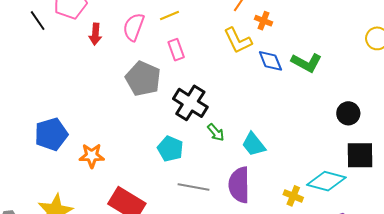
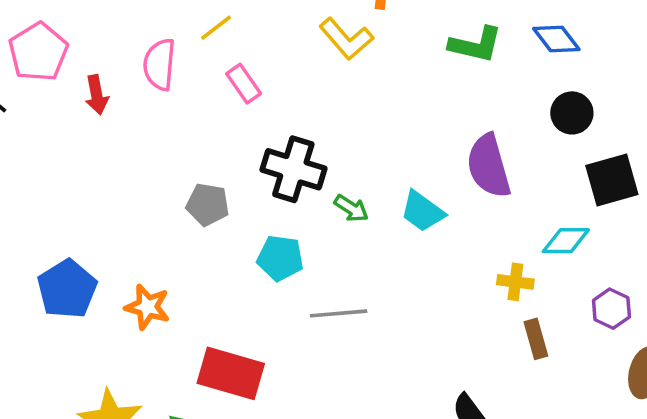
blue diamond: (270, 61) -> (556, 39), moved
gray pentagon: (143, 79) -> (208, 205), moved, size x0.7
orange star: (92, 156) -> (147, 307), turned 30
cyan diamond: (326, 181) -> (566, 241), size x0.7
purple semicircle: (239, 185) -> (489, 166), moved

